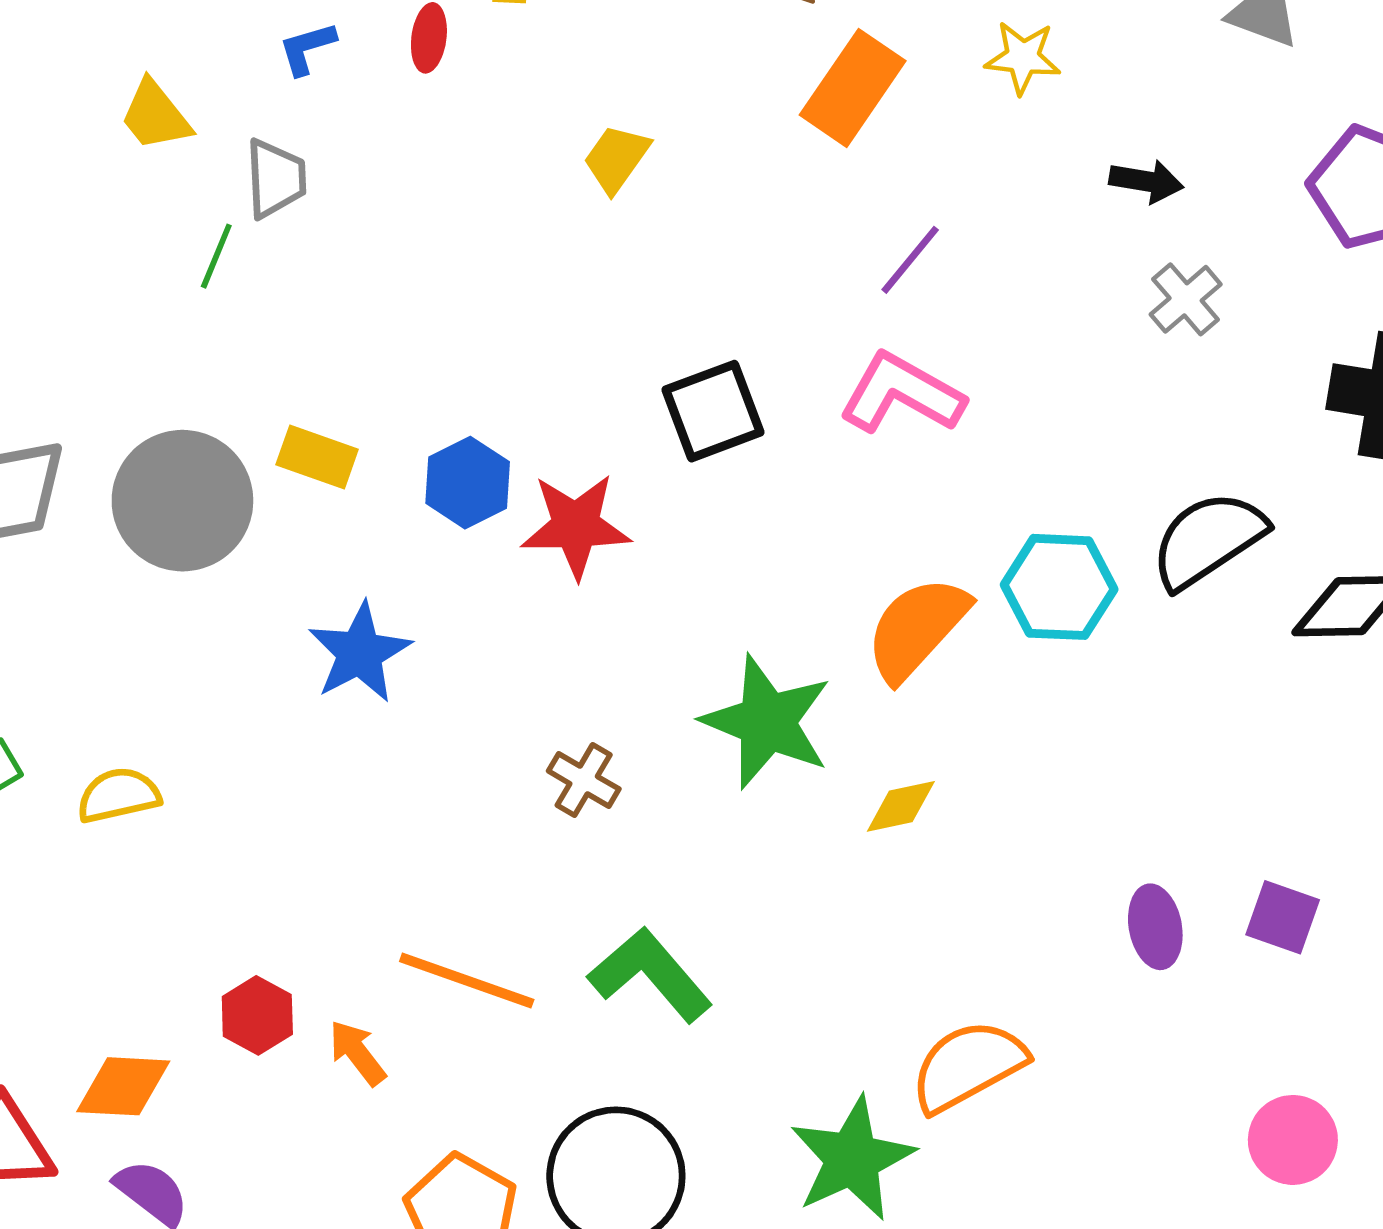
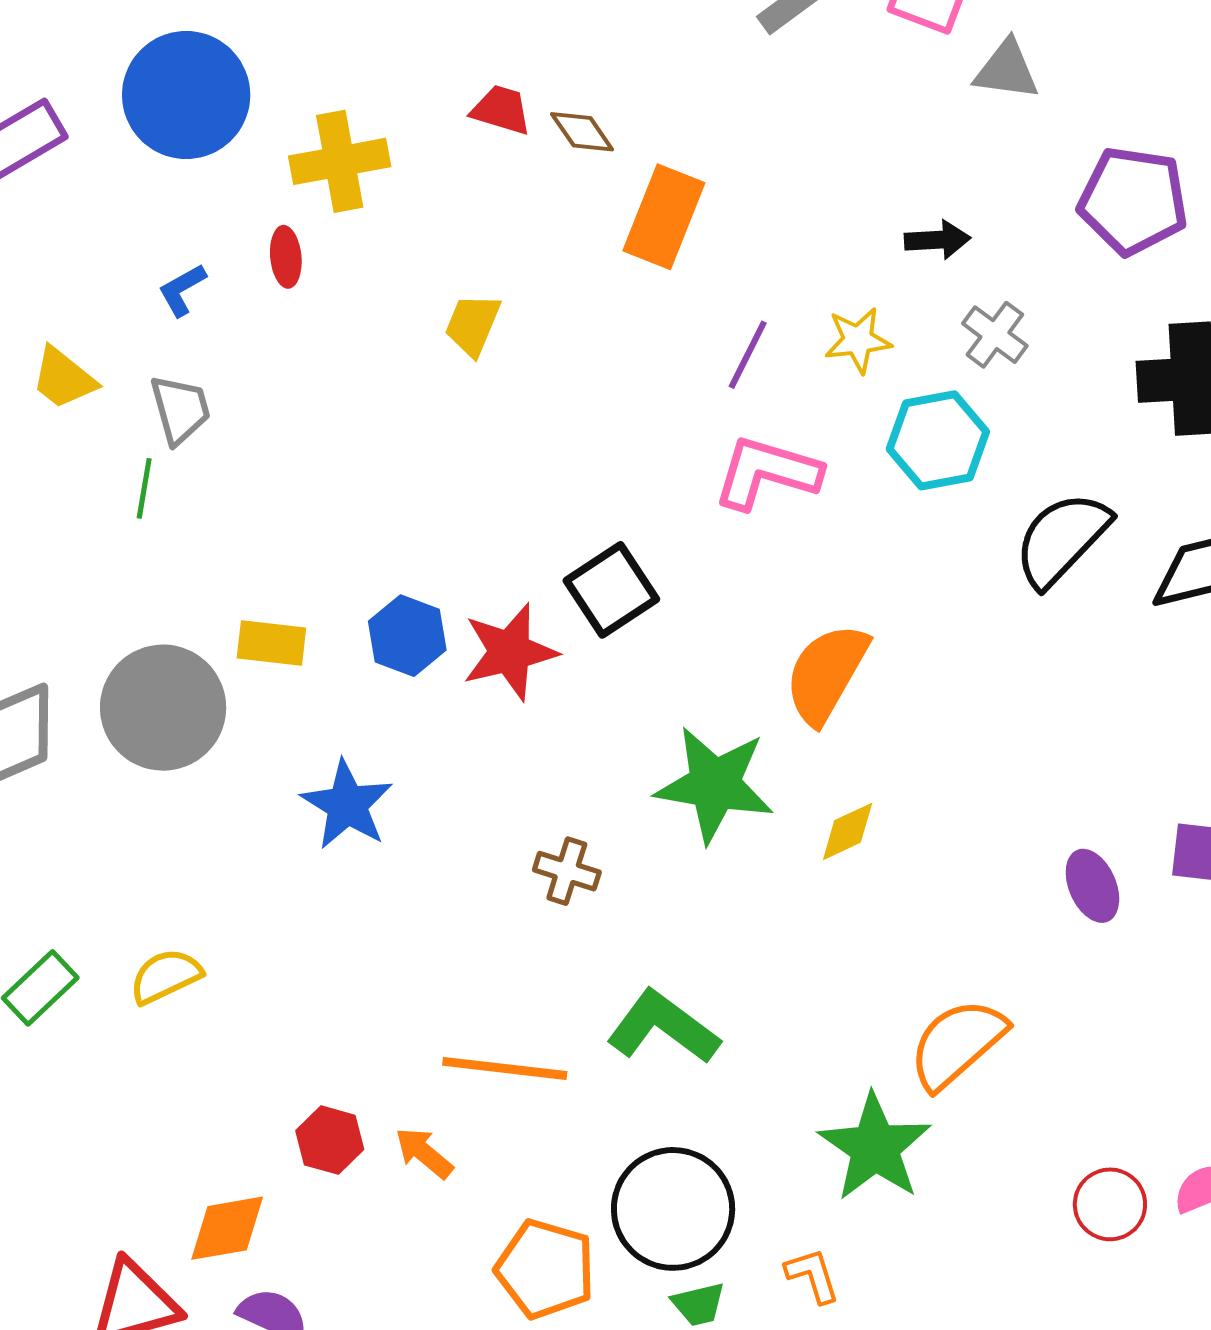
yellow star: (1023, 57) -> (858, 340), moved
black square: (713, 411) -> (611, 590), moved
cyan hexagon: (1059, 587) -> (938, 440), moved

